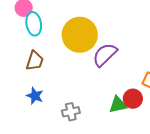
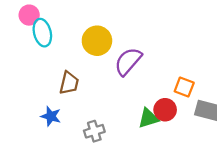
yellow circle: (80, 35) -> (97, 41), size x0.7
brown trapezoid: (35, 61) -> (69, 83), moved

